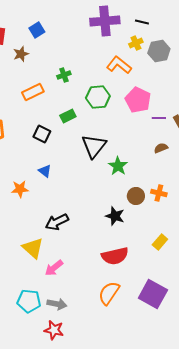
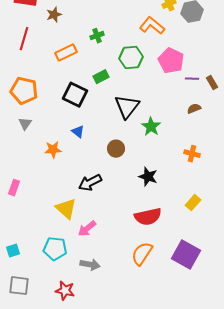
black square: (42, 134) -> (75, 95), size x1.4
brown circle: (136, 196) -> (116, 149), moved
cyan pentagon: (29, 301) -> (55, 249), moved
red star: (54, 330) -> (65, 291), moved

